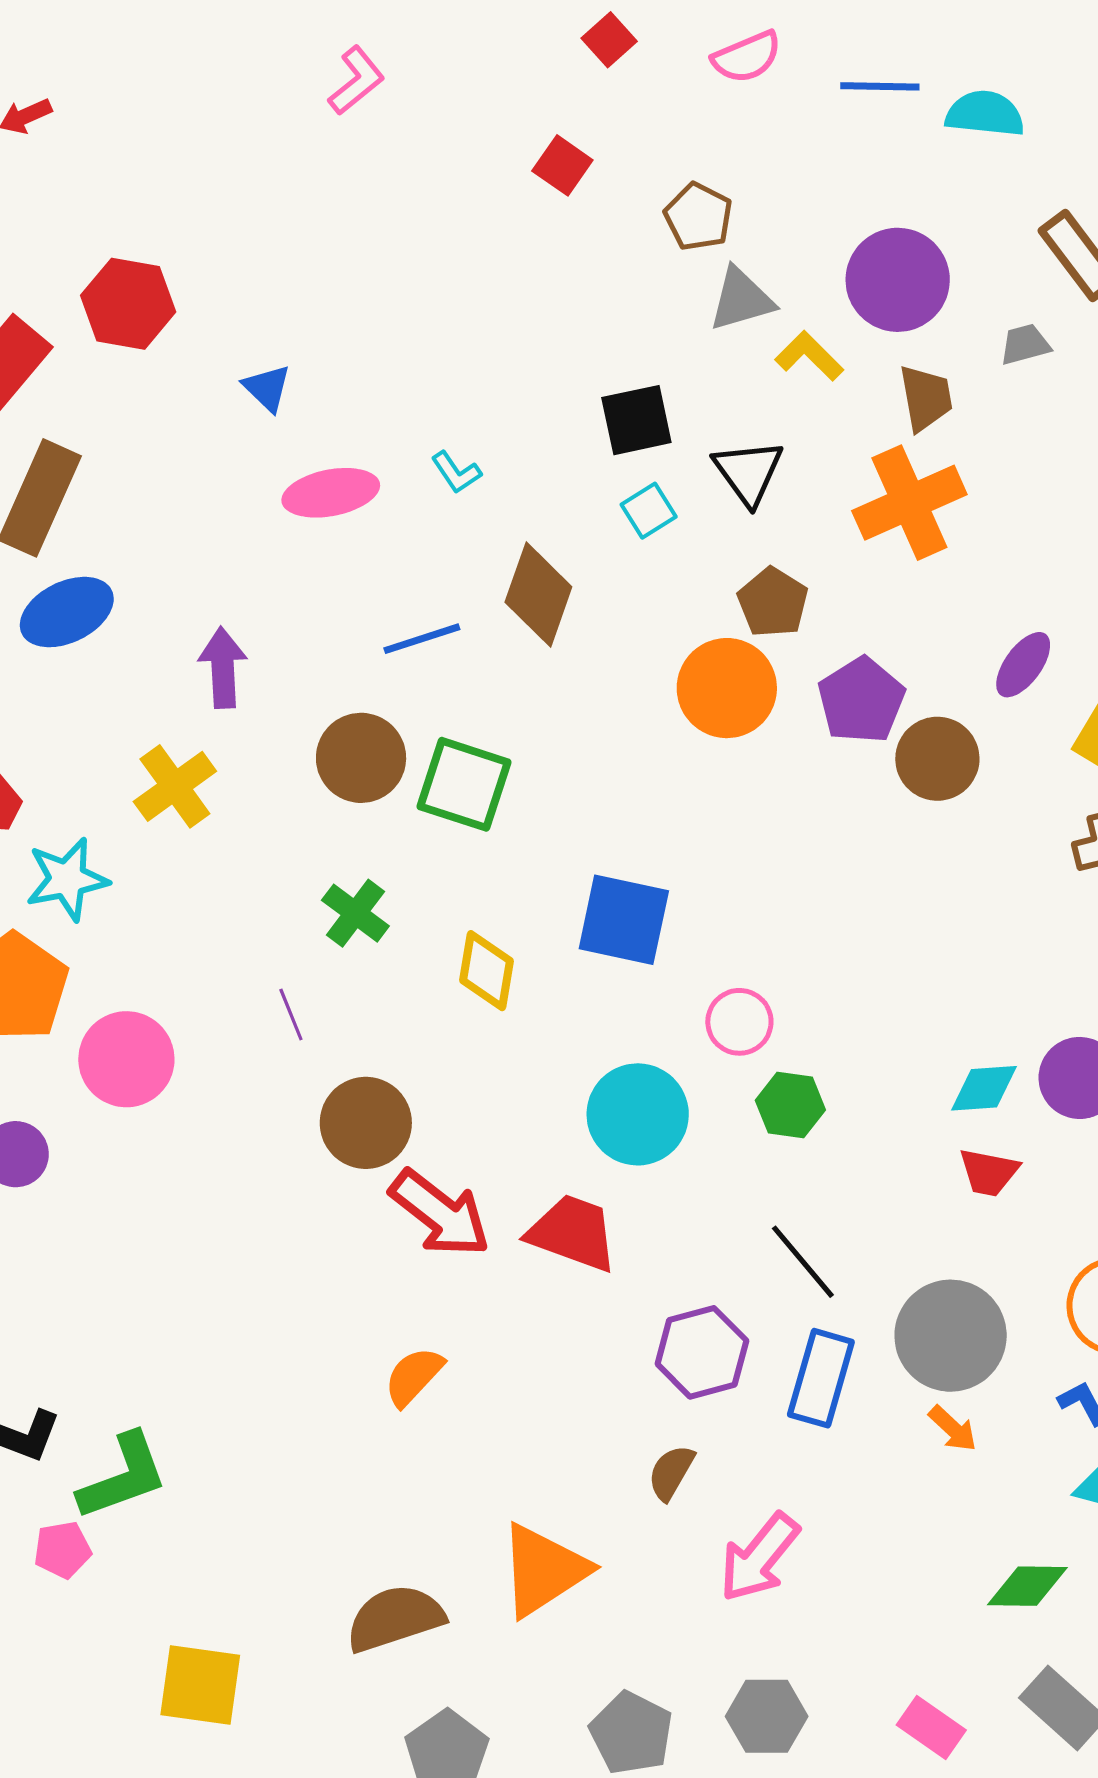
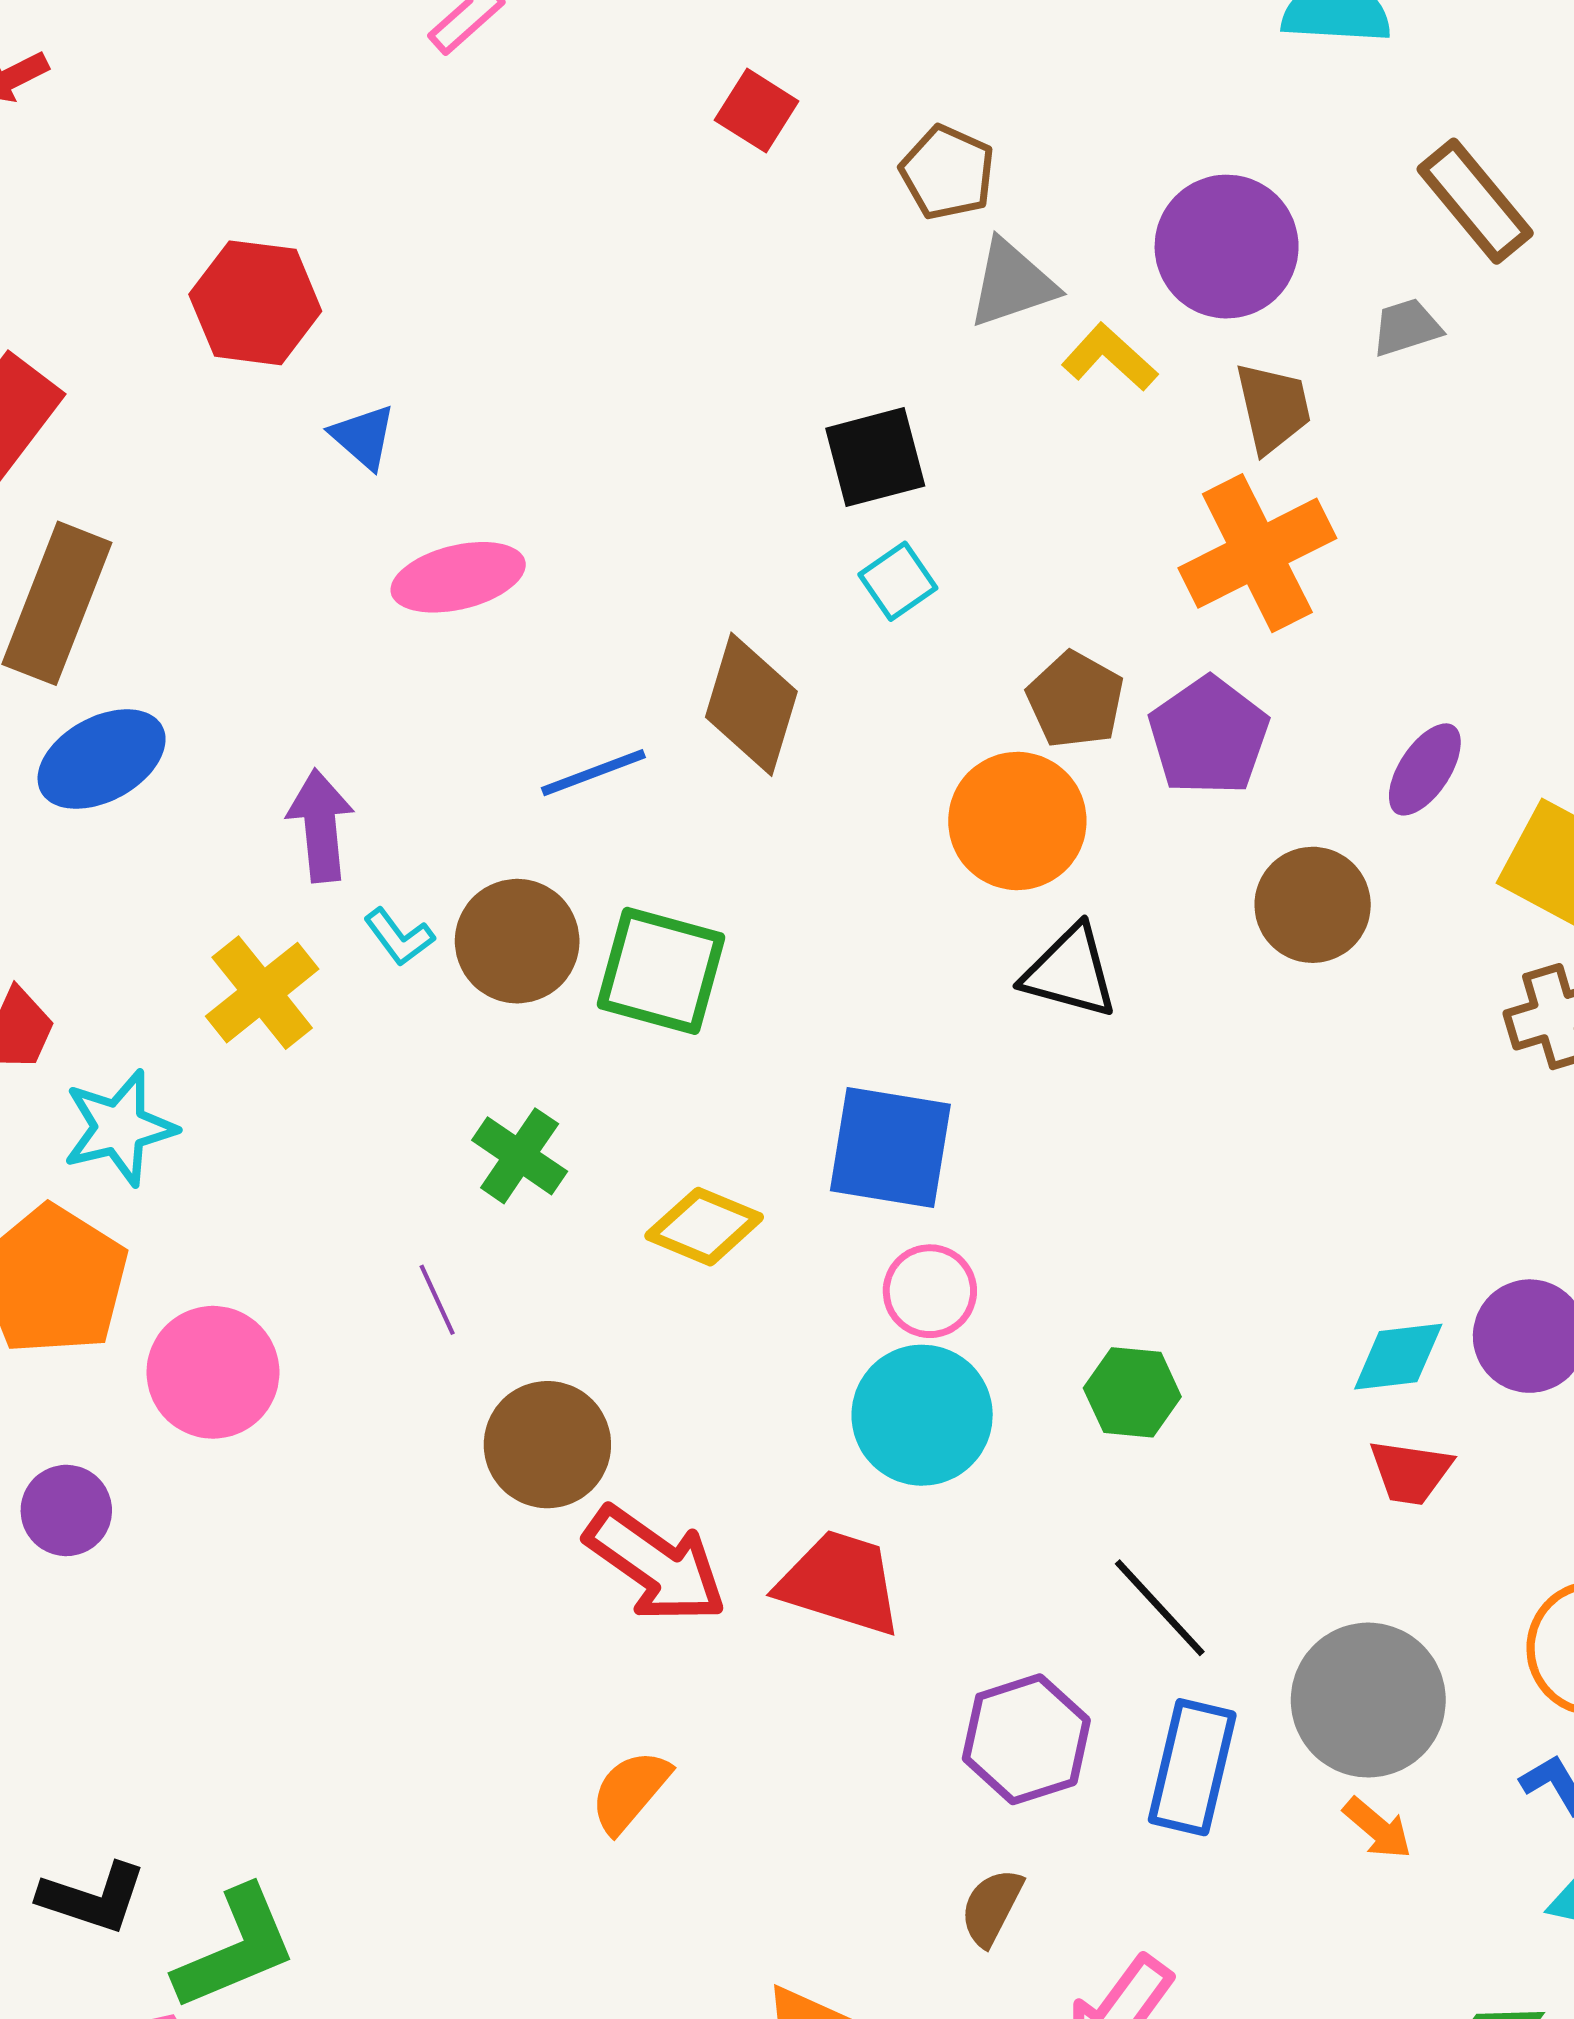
red hexagon: (128, 304) -> (255, 303), moved
cyan L-shape: (456, 472) -> (399, 937), moved
black triangle: (748, 472) -> (1070, 972), moved, turned -36
purple pentagon: (861, 700) -> (1209, 736), moved
yellow diamond: (487, 971) -> (704, 1227), turned -74
pink circle: (739, 1022) -> (930, 1291), moved

